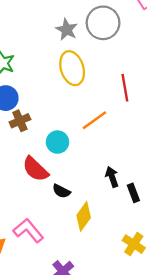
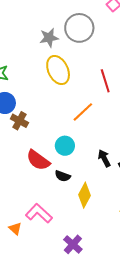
gray star: (67, 30) -> (49, 38), turned -30
brown cross: (20, 121) -> (19, 121), turned -30
cyan circle: (57, 142) -> (65, 146), moved

